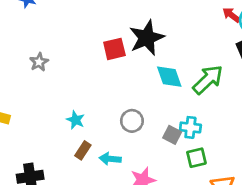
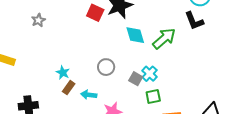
red square: (114, 49) -> (95, 13), turned 36
cyan star: (76, 120) -> (63, 73), moved
cyan cross: (190, 127) -> (150, 74), turned 35

